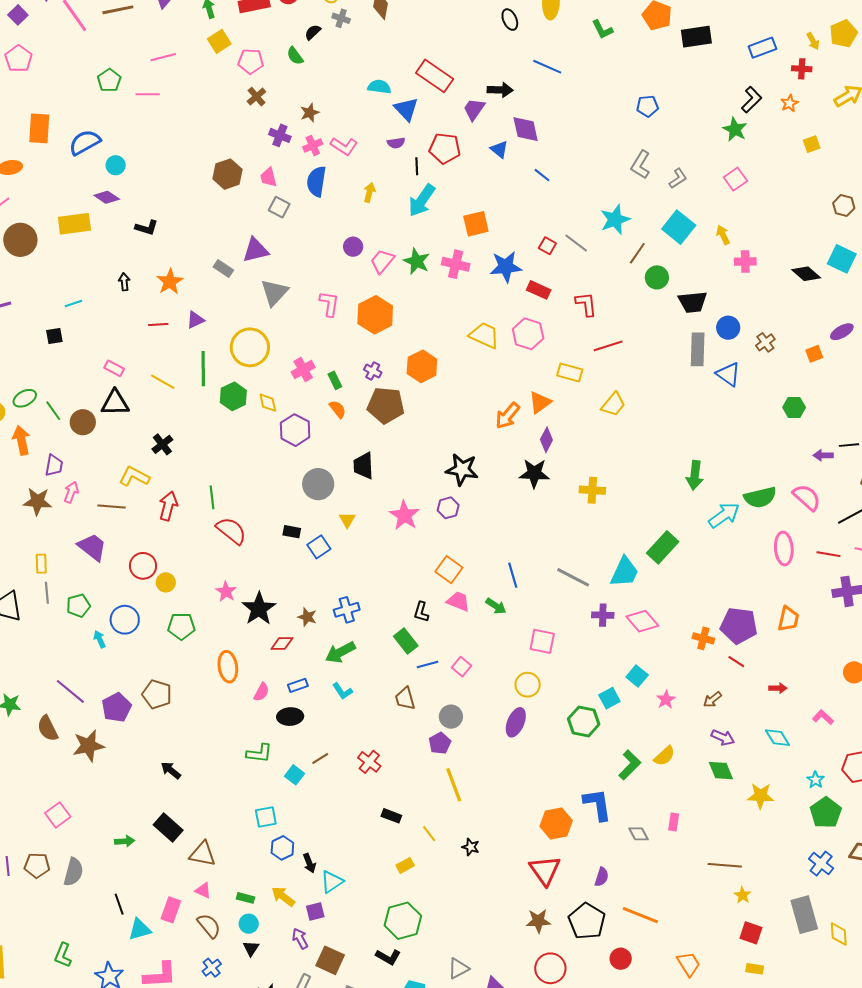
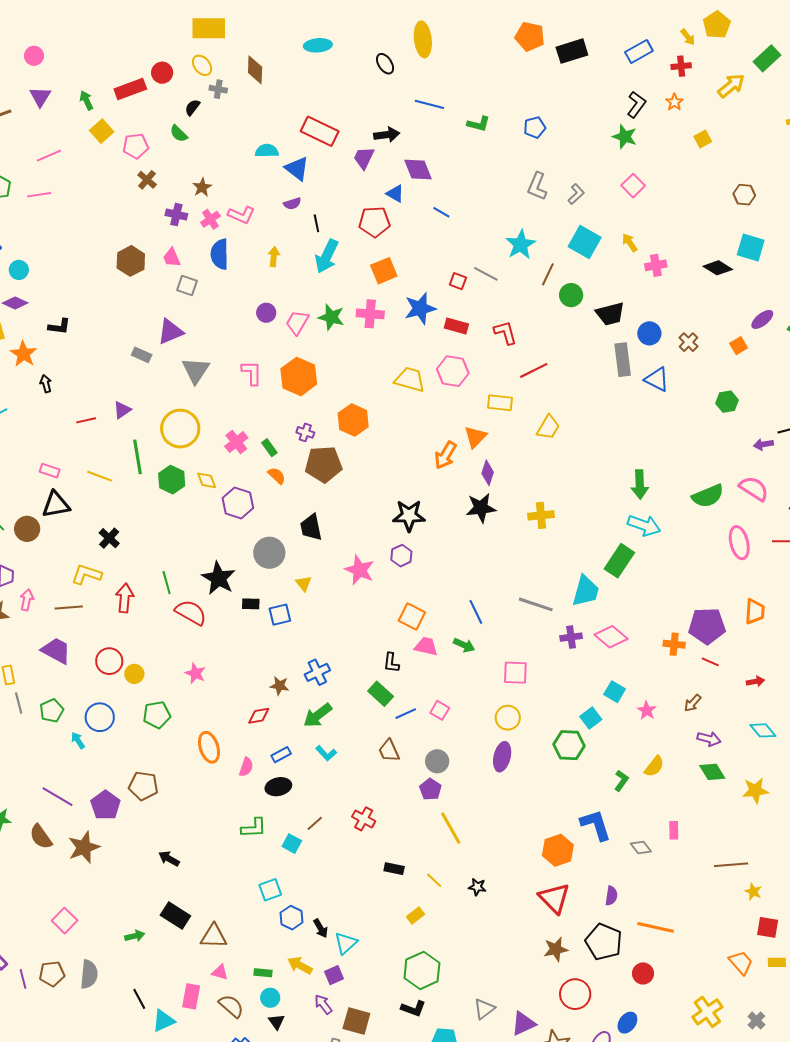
green L-shape: (602, 30) -> (479, 124), moved, turned -40
red pentagon: (445, 148) -> (374, 222), moved
orange star: (170, 282) -> (24, 354), moved
cyan arrow: (724, 515) -> (644, 525), moved, turned 64
blue square: (319, 547) -> (280, 615), turned 30
black star: (259, 609) -> (219, 578), moved
green L-shape: (630, 765) -> (621, 781), size x0.7
orange trapezoid: (689, 964) -> (741, 963), moved

